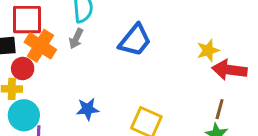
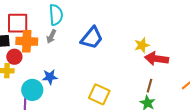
orange cross: (40, 46) -> (27, 41), turned -30
blue star: (88, 109) -> (50, 77), moved
cyan circle: (24, 115) -> (32, 90), moved

